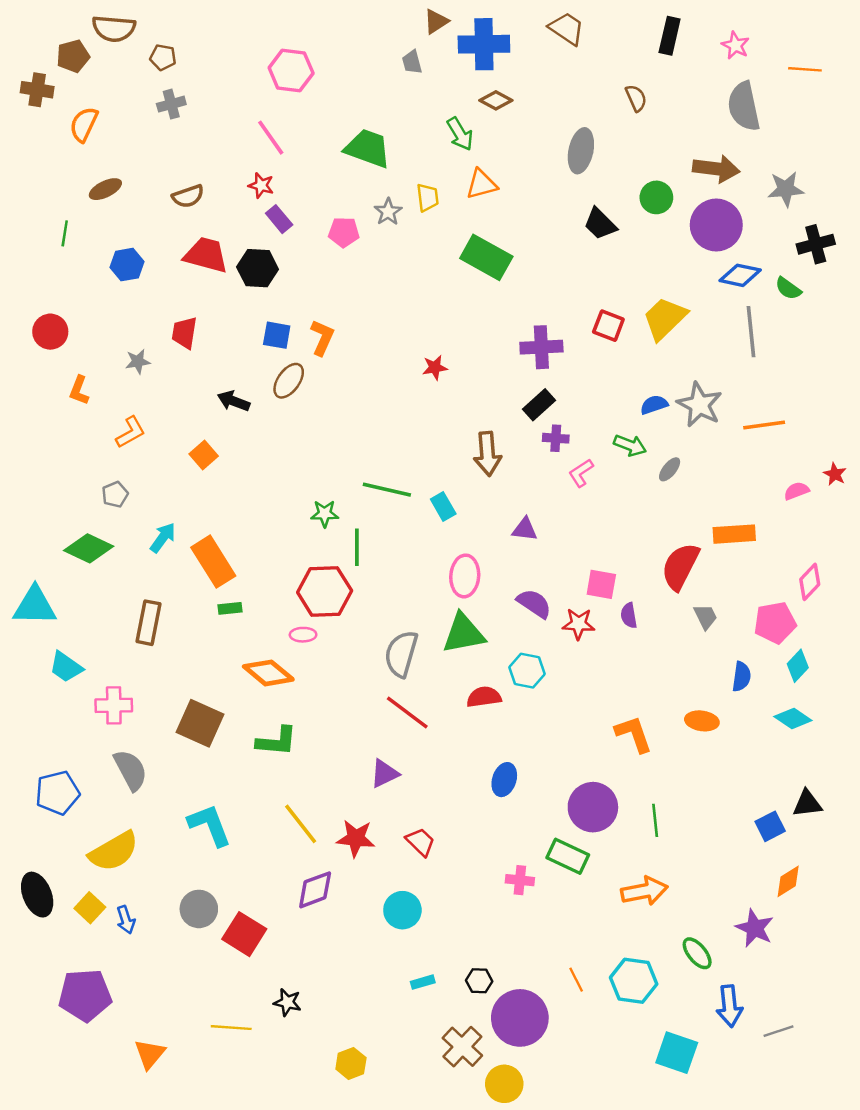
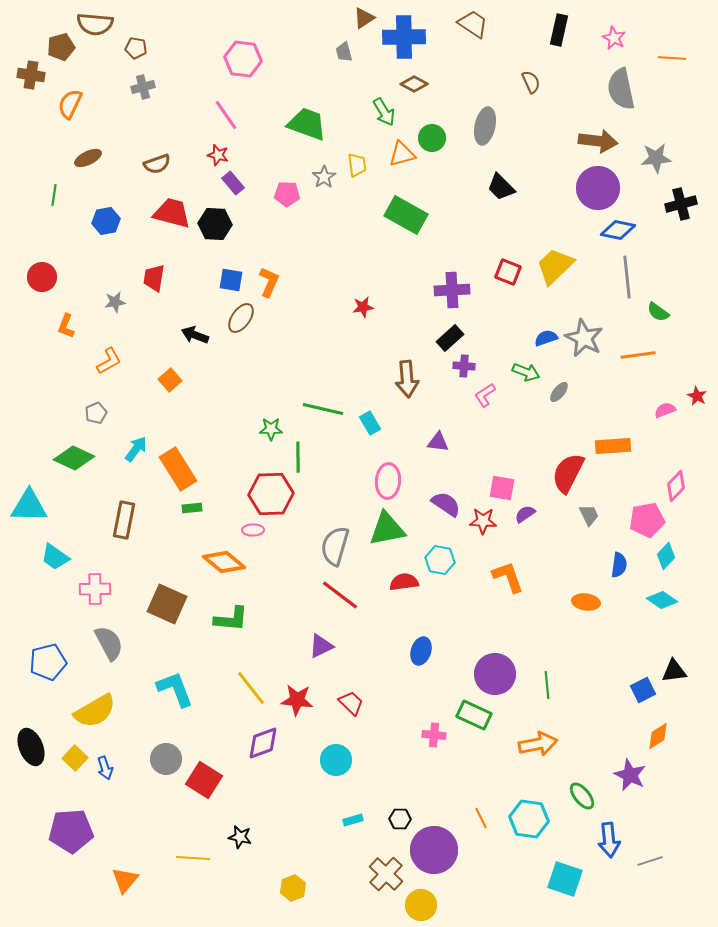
green circle: (656, 197) -> (432, 138), moved
green semicircle: (788, 288) -> (658, 312), moved
purple semicircle: (629, 615) -> (525, 514), turned 65
orange L-shape: (634, 734) -> (508, 577), moved

